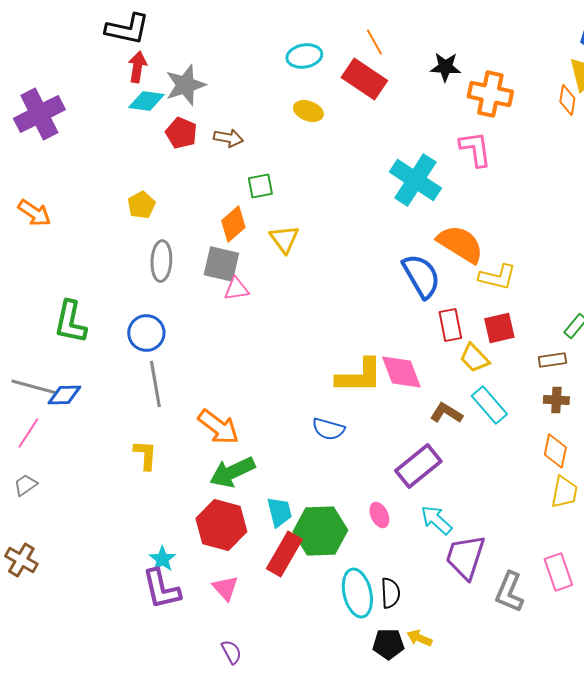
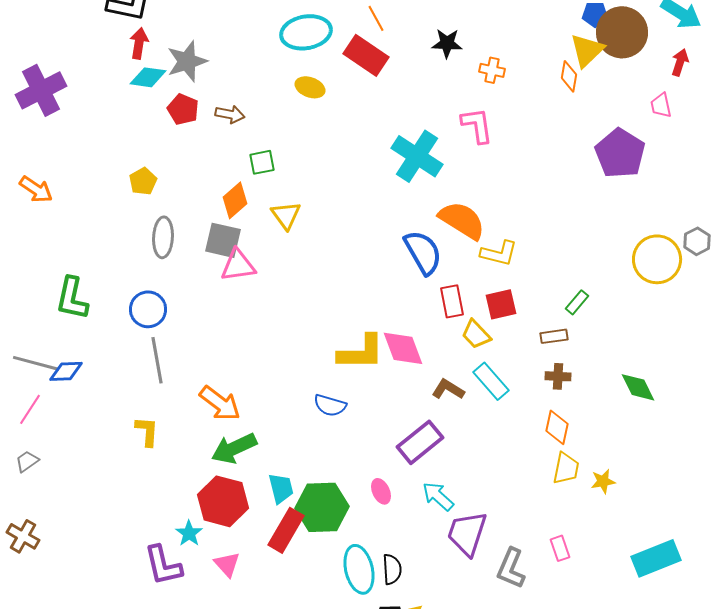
cyan ellipse: (304, 56) -> (306, 32), size x1.4
orange cross: (490, 94) -> (492, 70), size x0.6
pink triangle: (236, 289) -> (238, 265), size x1.4
cyan star: (162, 559) -> (189, 533), moved
pink rectangle: (558, 572) -> (560, 548), size x0.7

